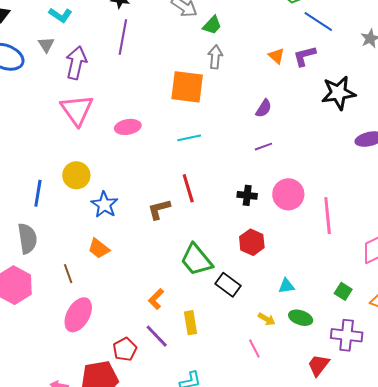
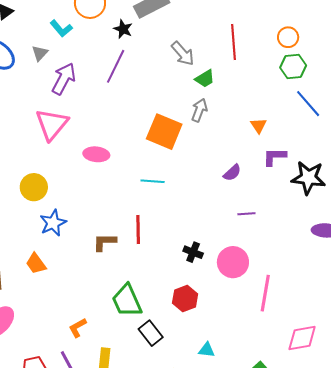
purple L-shape: (305, 56) -> (275, 157), moved
purple line: (263, 147) -> (246, 214), moved

